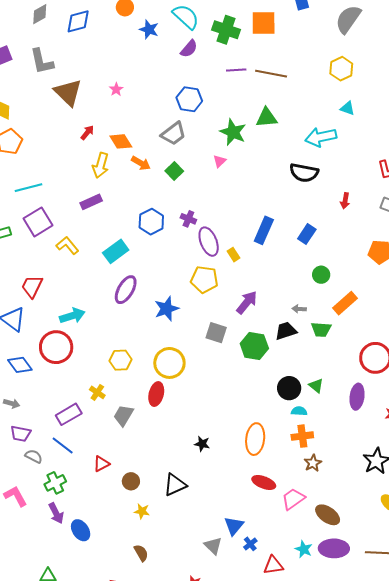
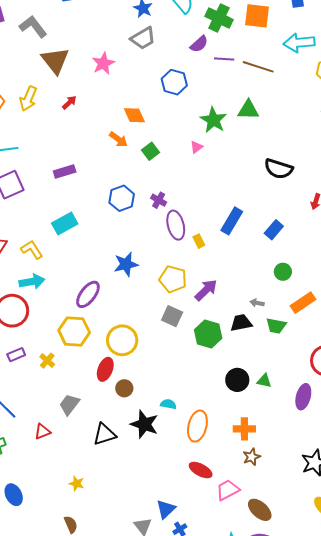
purple semicircle: (189, 49) -> (199, 44), moved
gray L-shape: (42, 61) -> (33, 27), turned 148
pink star: (116, 89) -> (103, 63), size x1.6
gray trapezoid: (173, 134) -> (143, 38), moved
cyan arrow: (321, 137) -> (299, 43), moved
orange diamond: (121, 141) -> (134, 115), moved
yellow arrow: (101, 165) -> (28, 99), moved
yellow L-shape: (67, 245) -> (32, 250), moved
cyan rectangle: (116, 251) -> (65, 224), moved
yellow pentagon: (204, 280) -> (173, 279), moved
purple ellipse: (126, 290) -> (88, 294), moved
blue star: (167, 309) -> (126, 264), moved
yellow hexagon: (121, 360) -> (74, 331), size x1.4
green triangle: (316, 386) -> (264, 381), turned -35
cyan semicircle: (299, 411) -> (168, 404), moved
purple rectangle: (69, 414) -> (16, 355), moved, size x0.7
gray trapezoid: (124, 415) -> (69, 404), moved
black star: (202, 444) -> (144, 424), size x1.8
brown circle: (131, 481) -> (124, 388), moved
black triangle: (175, 485) -> (104, 434), moved

